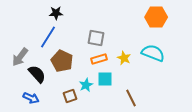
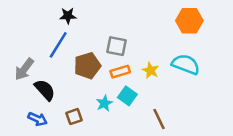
brown pentagon: (62, 61) -> (87, 66), moved, turned 30
cyan square: (105, 79) -> (127, 96), turned 35
brown square: (70, 96) -> (74, 117), moved

